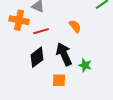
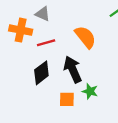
orange semicircle: (75, 26) -> (85, 37), size x1.5
green star: (85, 65) -> (90, 91), moved

